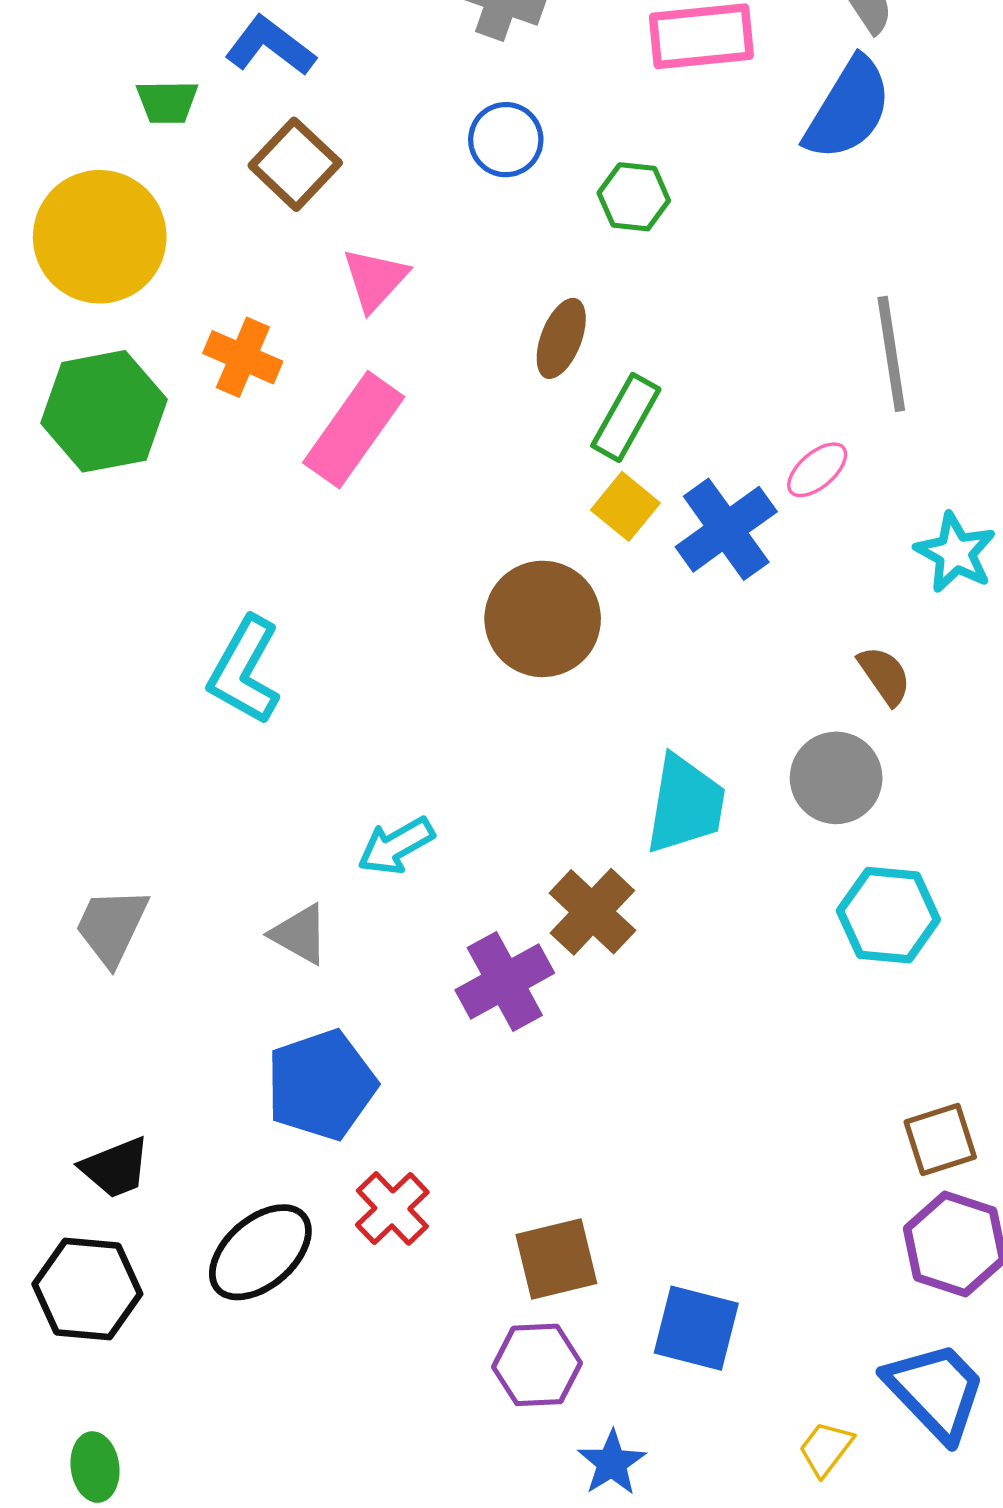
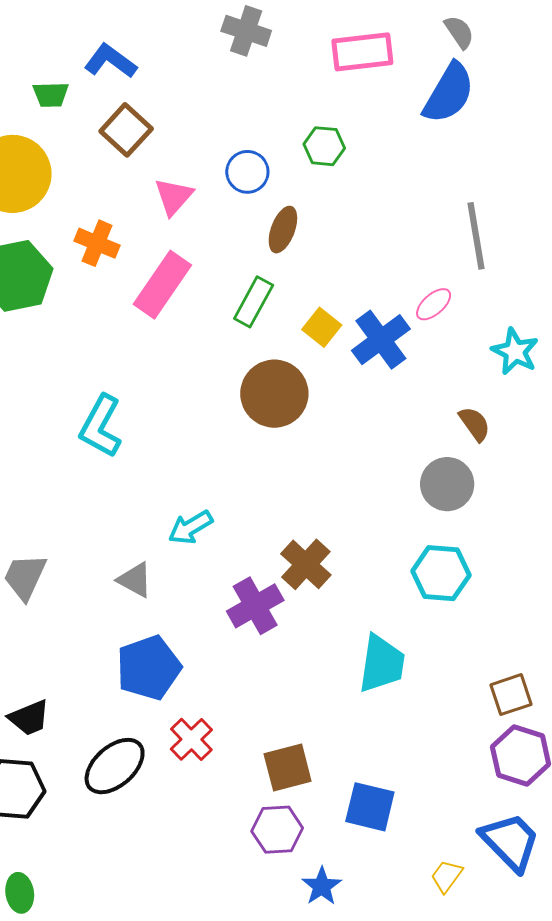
blue circle: (506, 140) -> (247, 172), moved
green rectangle: (626, 417) -> (254, 302), moved
cyan trapezoid: (685, 804) -> (382, 664), moved
cyan hexagon: (888, 915) -> (441, 573), moved

